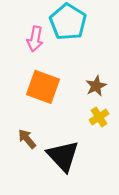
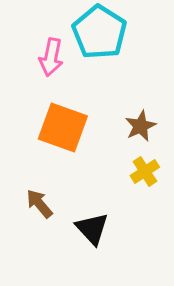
black triangle: (63, 156) -> (92, 229), size x0.7

